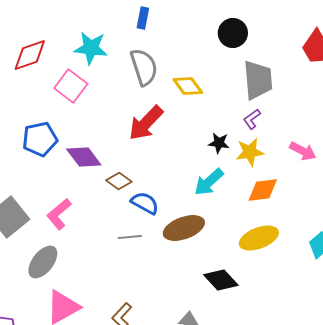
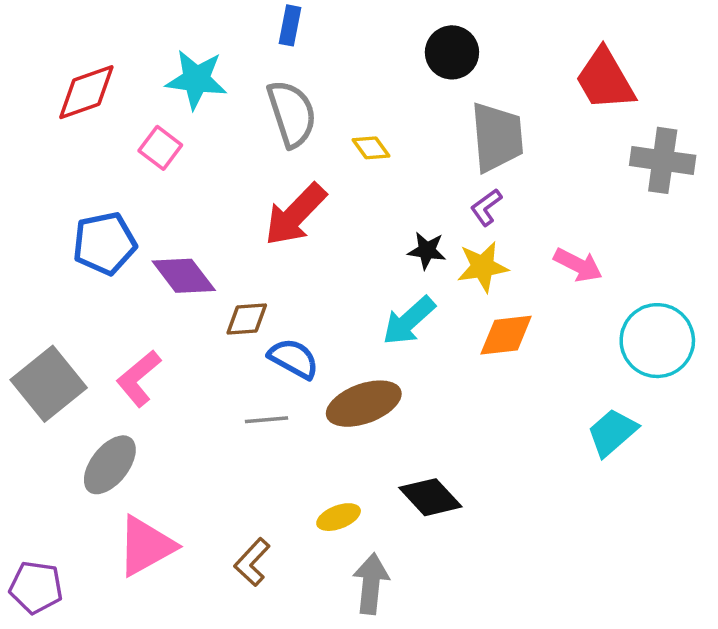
pink square: (71, 86) -> (160, 148), size x0.7
yellow diamond: (188, 86) -> (371, 148), size x0.7
brown diamond: (119, 181) -> (247, 319), turned -40
yellow ellipse: (259, 238) -> (339, 517), moved, size x0.6

